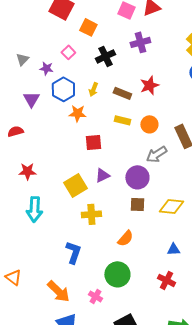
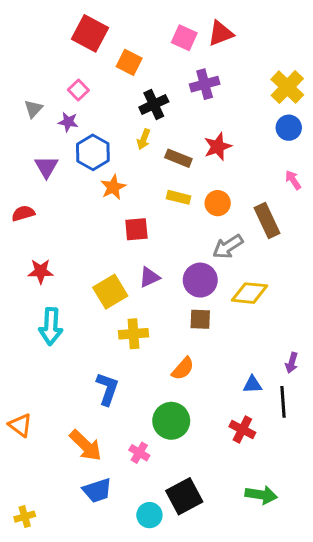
pink square: (68, 52) -> (78, 90), moved
yellow arrow: (93, 89) -> (144, 139), moved
orange star: (77, 113) -> (113, 187), turned -30
yellow diamond: (171, 206) -> (250, 293), moved

